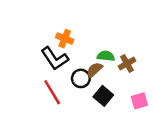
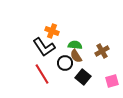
green semicircle: (106, 56) -> (75, 45), moved
brown semicircle: (95, 70) -> (76, 56), turned -80

